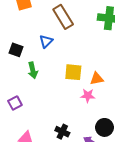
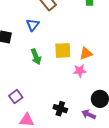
green arrow: (33, 70) -> (36, 57), moved
purple square: (15, 103) -> (16, 97), moved

